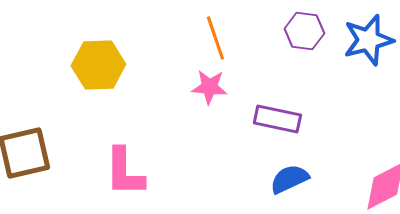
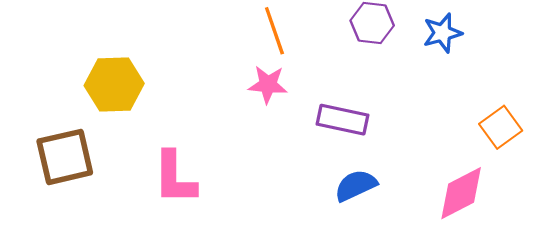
blue star: (368, 40) -> (442, 33), size x0.7
yellow hexagon: (98, 65) -> (114, 84), moved

